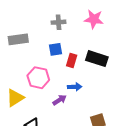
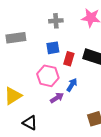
pink hexagon: (38, 78) -> (48, 76), moved
blue arrow: (75, 87) -> (72, 85), turned -56

